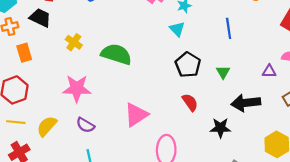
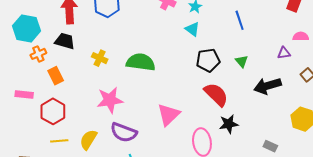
black pentagon: (188, 65) -> (208, 60), turned -30
red semicircle: (190, 102) -> (216, 94), size x1.5
purple semicircle: (85, 125) -> (124, 132), size x1.5
black star: (220, 128) -> (229, 124), moved

